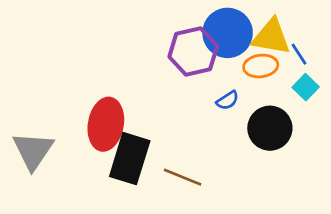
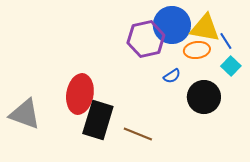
gray triangle: (33, 151) -> (25, 114), turned -44

